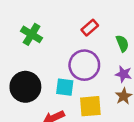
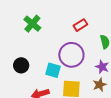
black circle: (25, 87) -> (21, 65), size x0.6

